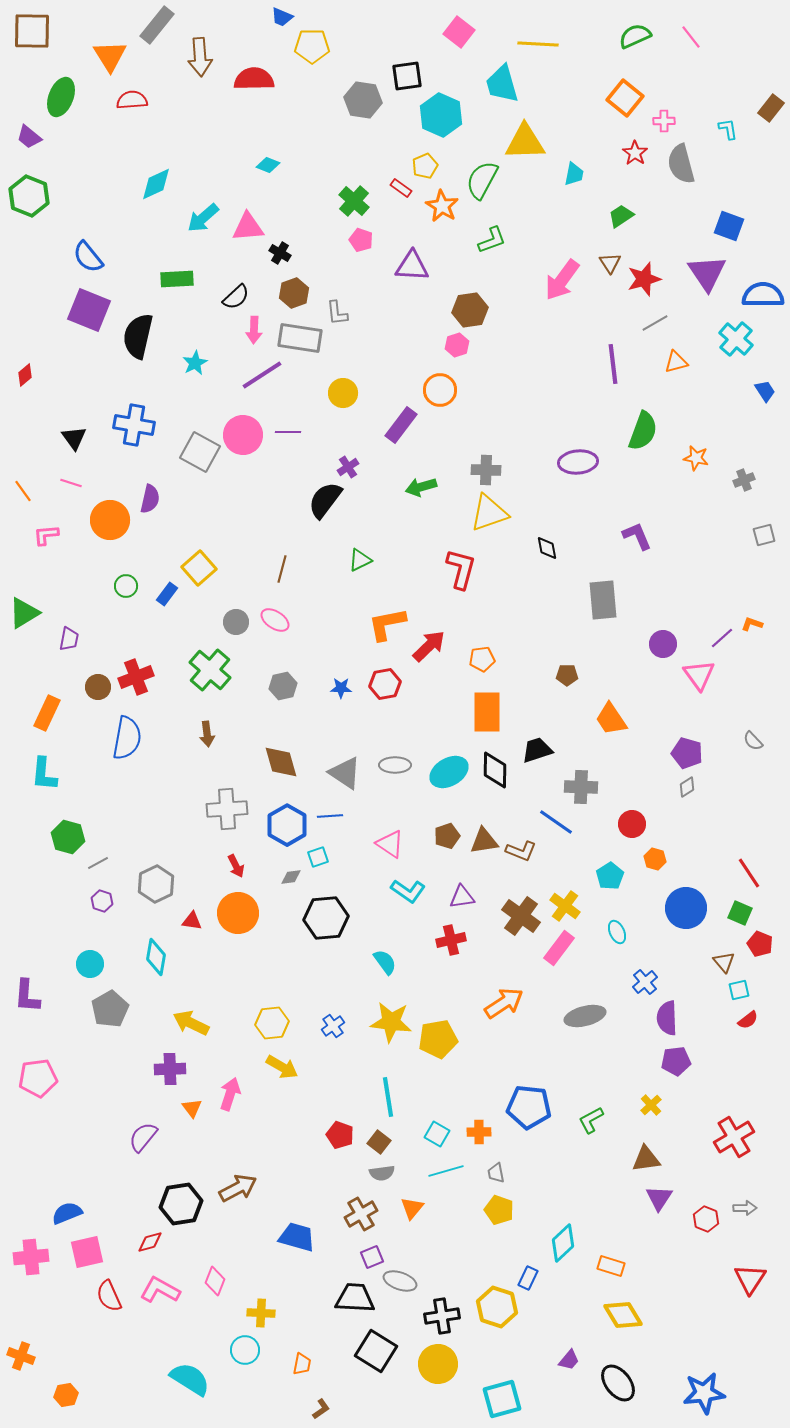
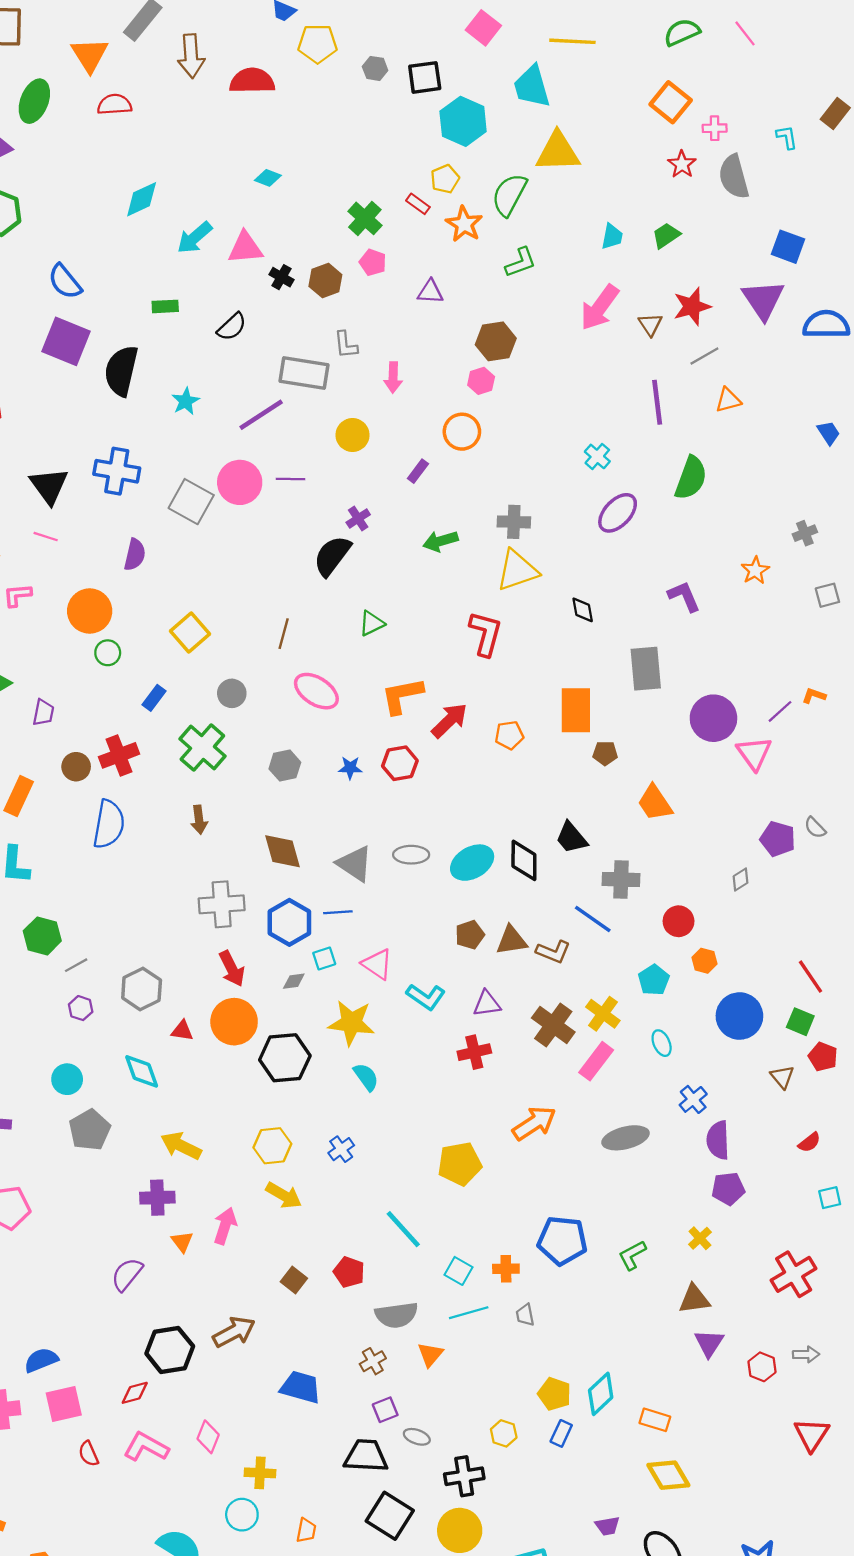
gray hexagon: (363, 100) -> (375, 68), moved, size x0.6
cyan trapezoid: (574, 174) -> (612, 236), moved
brown triangle: (610, 263) -> (650, 324), moved
purple triangle: (412, 266) -> (430, 292), size x0.7
green rectangle: (177, 279) -> (165, 306), size x0.7
brown hexagon: (294, 293) -> (325, 280), moved
pink arrow: (254, 330) -> (393, 378), moved
cyan cross: (736, 339) -> (597, 456), moved, size x0.7
purple rectangle: (401, 425) -> (418, 471), size x0.6
black triangle: (74, 438) -> (49, 486), size x1.4
orange star: (696, 458) -> (755, 570), moved, turned 30
purple ellipse: (578, 462) -> (618, 513), turned -42
orange circle: (110, 520) -> (90, 611), moved
blue rectangle: (167, 594) -> (154, 698), moved
pink ellipse: (275, 620) -> (316, 691), moved, size x1.4
purple circle: (663, 644) -> (713, 718), size x1.5
orange rectangle: (487, 712) -> (576, 710), moved
black trapezoid: (537, 750) -> (571, 838), turned -112
purple pentagon: (687, 753) -> (778, 839), moved
pink triangle: (390, 844) -> (377, 964), moved
red arrow: (236, 866) -> (232, 969), size x1.4
black hexagon: (326, 918) -> (285, 1058), moved
cyan diamond: (156, 957) -> (142, 1071), turned -30
cyan semicircle: (385, 962) -> (366, 1077), moved
cyan square: (739, 990) -> (830, 1198), moved
yellow star: (391, 1022) -> (351, 1023), moved
cyan line: (388, 1097) -> (403, 1229), turned -33
brown square: (379, 1142) -> (294, 1280), moved
gray semicircle: (382, 1173) -> (396, 1315), size x1.5
yellow pentagon: (499, 1210) -> (554, 1394), moved
brown cross: (361, 1214) -> (373, 1361), size x0.7
gray ellipse: (400, 1281) -> (417, 1437), size x0.7
red semicircle: (109, 1296) -> (89, 1454), size x0.7
yellow hexagon: (497, 1307) -> (504, 1433), moved, size x0.6
purple trapezoid: (569, 1360) -> (607, 1526), turned 40

